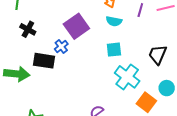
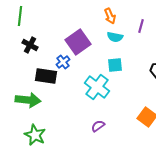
green arrow: (17, 74) -> (28, 100), moved
cyan cross: (127, 77) -> (97, 87), moved

